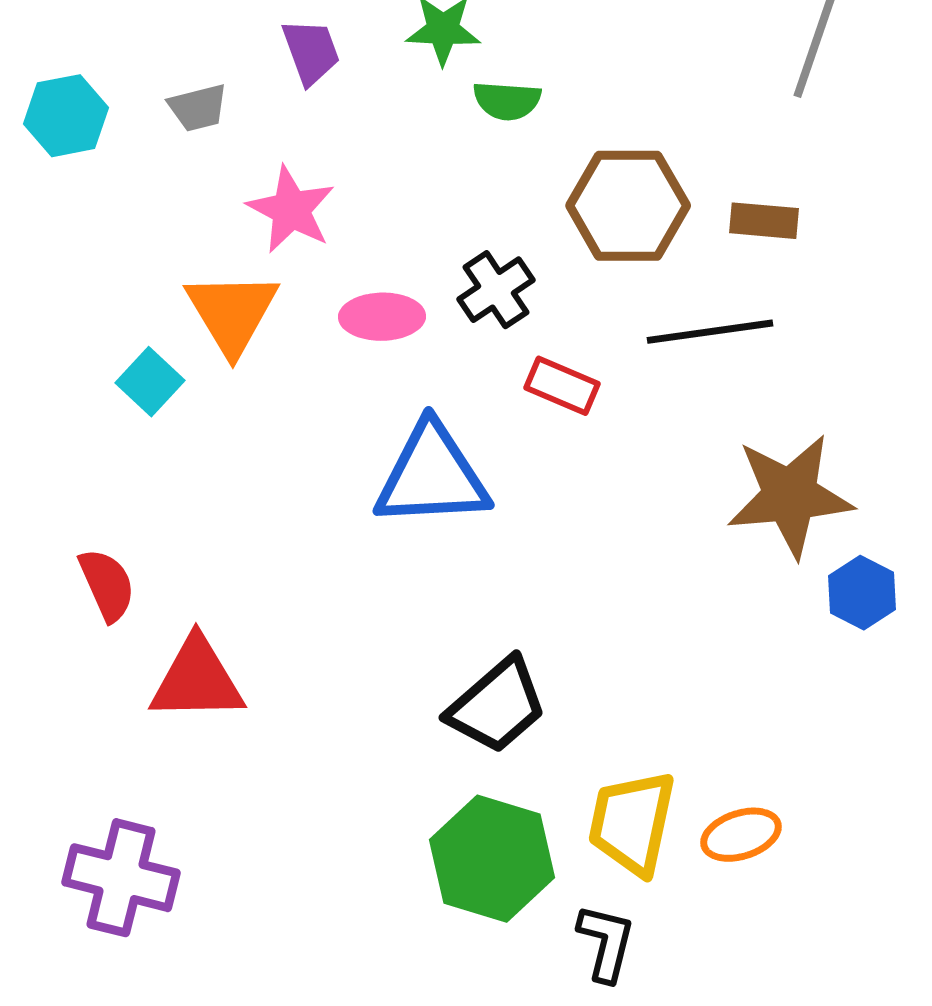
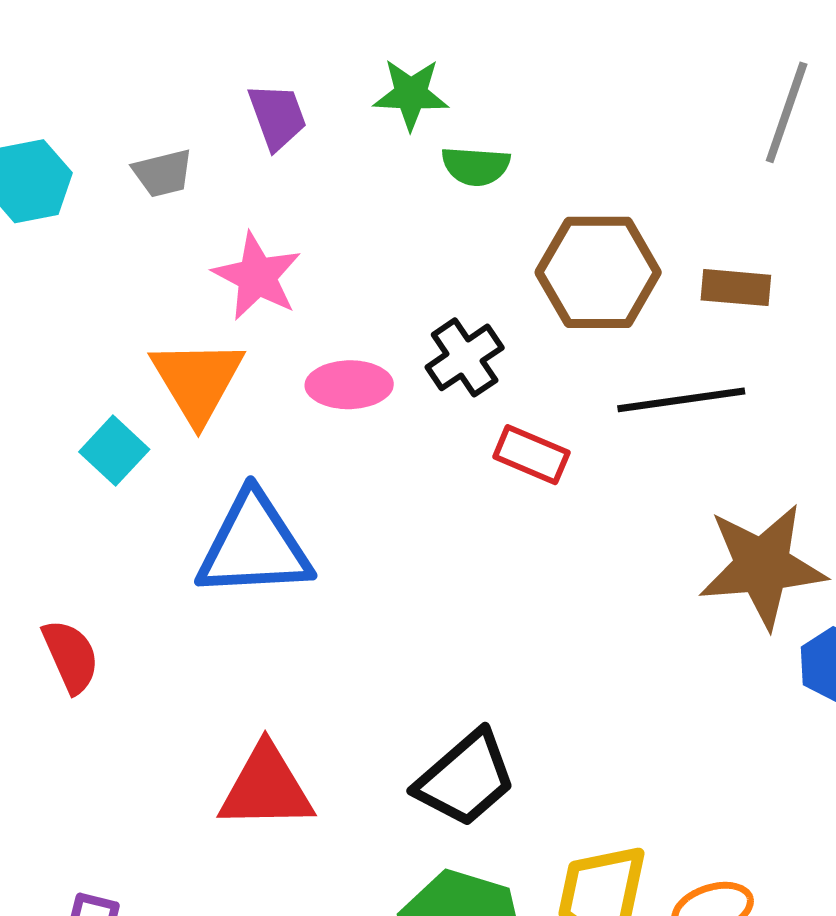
blue triangle: (432, 476) -> (254, 546), moved
red triangle: (197, 680) -> (266, 788), moved

